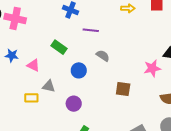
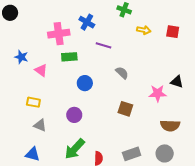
pink cross: (15, 18) -> (59, 34), moved, turned -30
green rectangle: (59, 47) -> (69, 57), turned -49
gray semicircle: (103, 56) -> (122, 73), moved
gray triangle: (49, 86) -> (40, 125), moved

